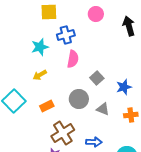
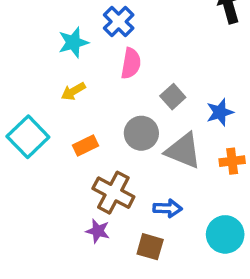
blue cross: (66, 35) -> (119, 22), turned -30
gray triangle: (103, 109) -> (183, 151), size x1.6
brown cross: (63, 133) -> (113, 193), turned -30

